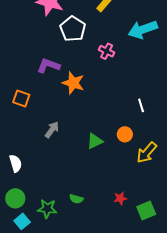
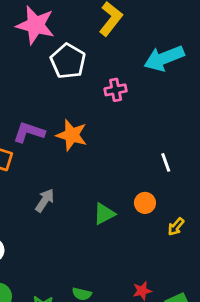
pink cross: (107, 51) -> (116, 90), turned -35
purple L-shape: (48, 66) -> (29, 132), moved
yellow arrow: (147, 153) -> (176, 227), size x0.6

